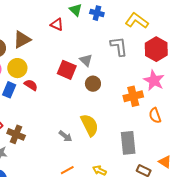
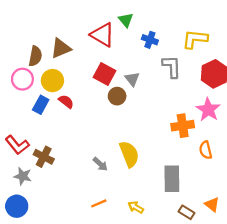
blue cross: (97, 13) -> (150, 40), moved
yellow L-shape: (137, 21) -> (195, 39), turned -35
red triangle: (57, 25) -> (103, 35), size x1.6
red square: (67, 70) -> (105, 74), moved
brown circle: (93, 84) -> (117, 96), moved

